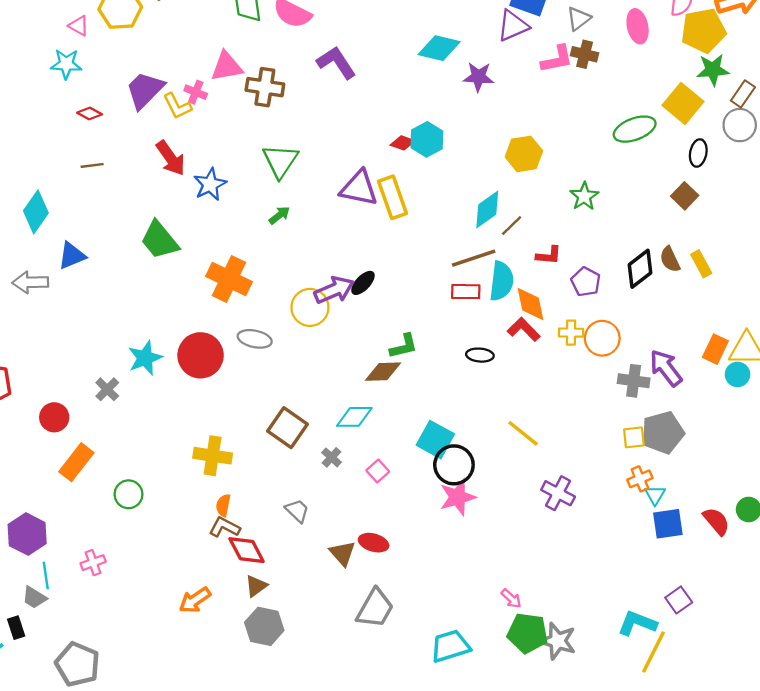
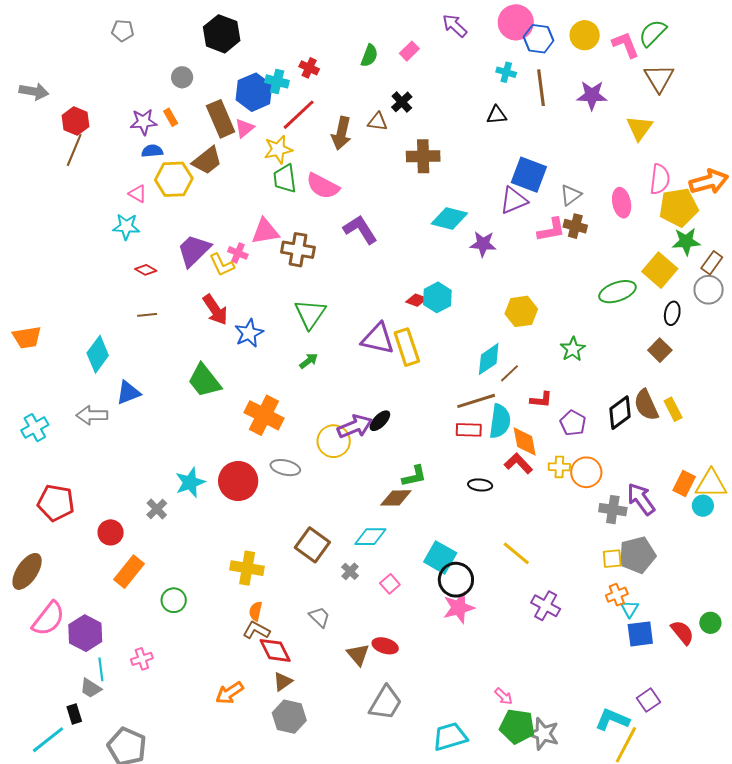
brown semicircle: (670, 259) -> (646, 405), size x1.4

